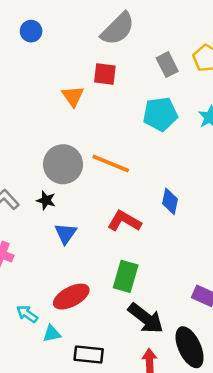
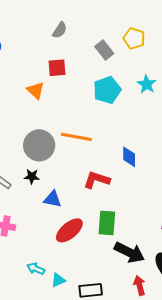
gray semicircle: (118, 29) -> (60, 30), size x0.6
blue triangle: (66, 233) -> (53, 199), turned -42
red ellipse: (71, 297) -> (69, 230), moved

